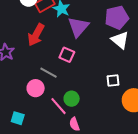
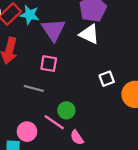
white triangle: (120, 40) -> (89, 34), moved
pink circle: (36, 88) -> (27, 132), moved

